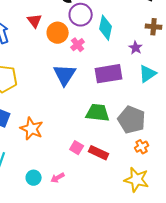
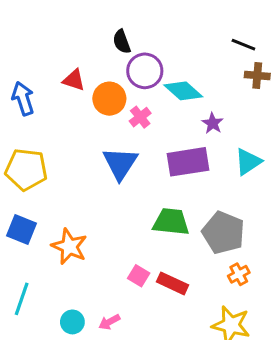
red triangle: (35, 21) -> (74, 80), turned -35
brown cross: (154, 27) -> (257, 75), moved
cyan diamond: (106, 28) -> (183, 91), turned -60
purple star: (136, 48) -> (213, 123), moved

